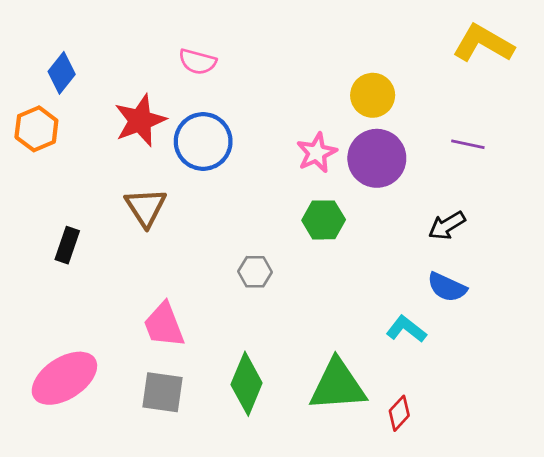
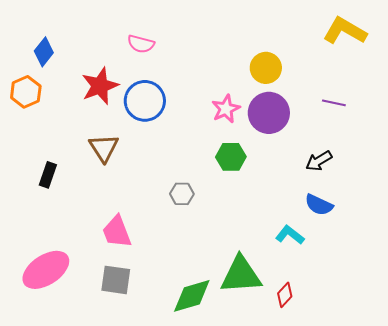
green diamond: (247, 384) -> (192, 296), moved, turned 51

